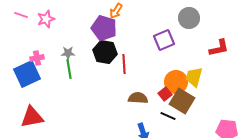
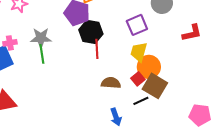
black hexagon: (105, 52) -> (91, 32), moved
gray star: (68, 53) -> (41, 38), size x1.5
yellow trapezoid: (194, 77) -> (139, 52), moved
black line: (168, 116) -> (141, 101), turned -49

